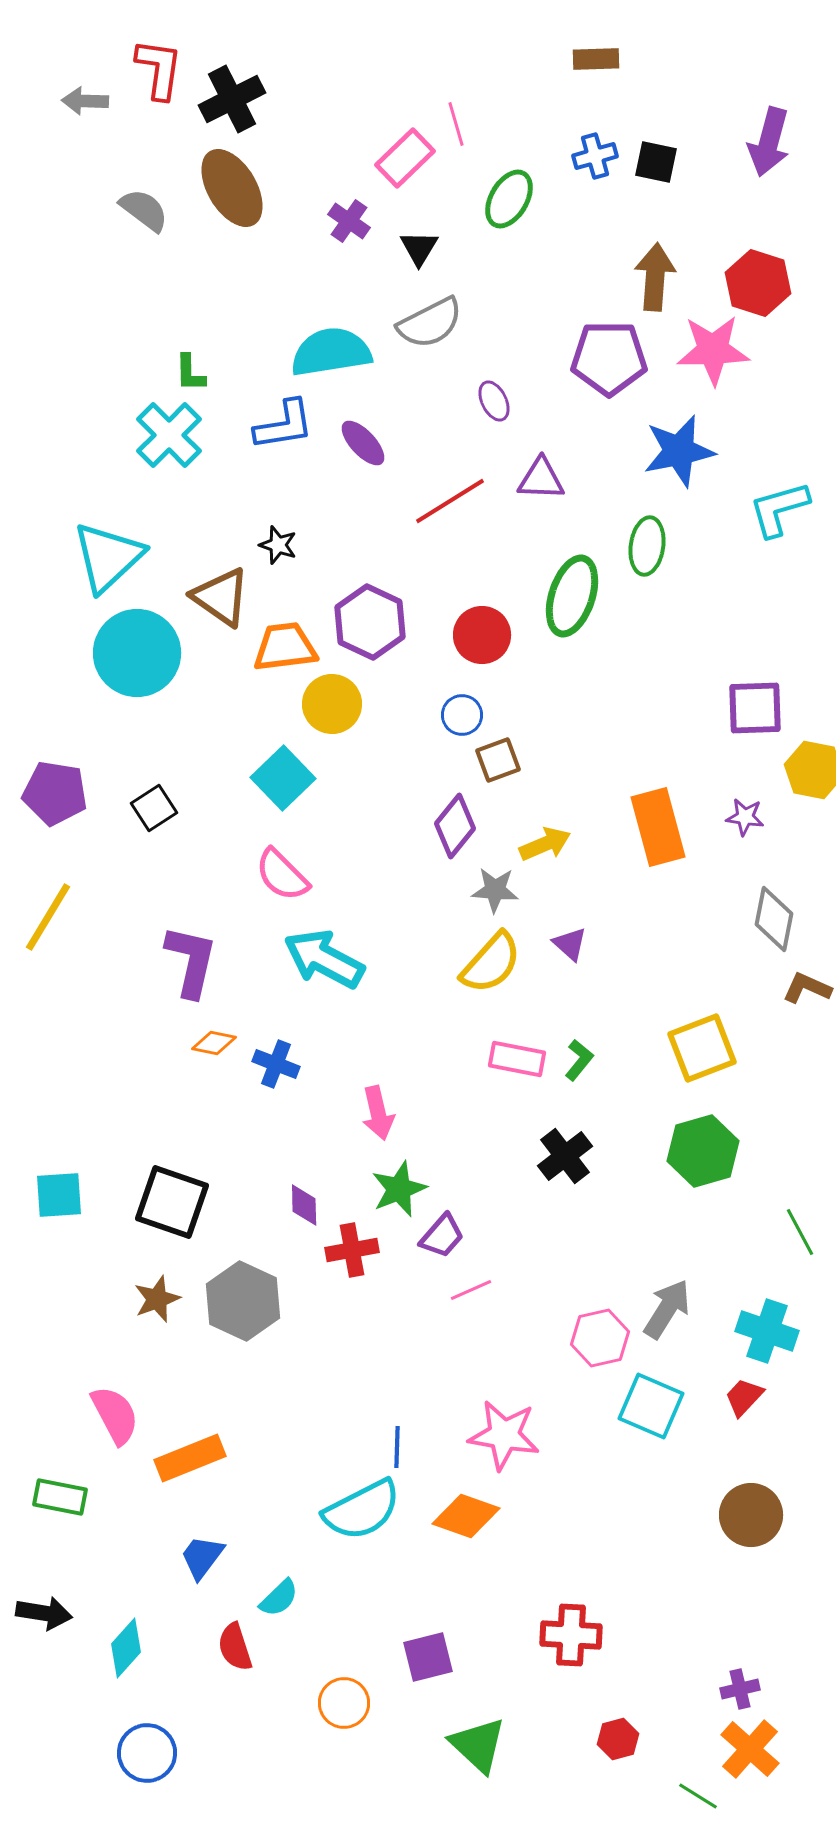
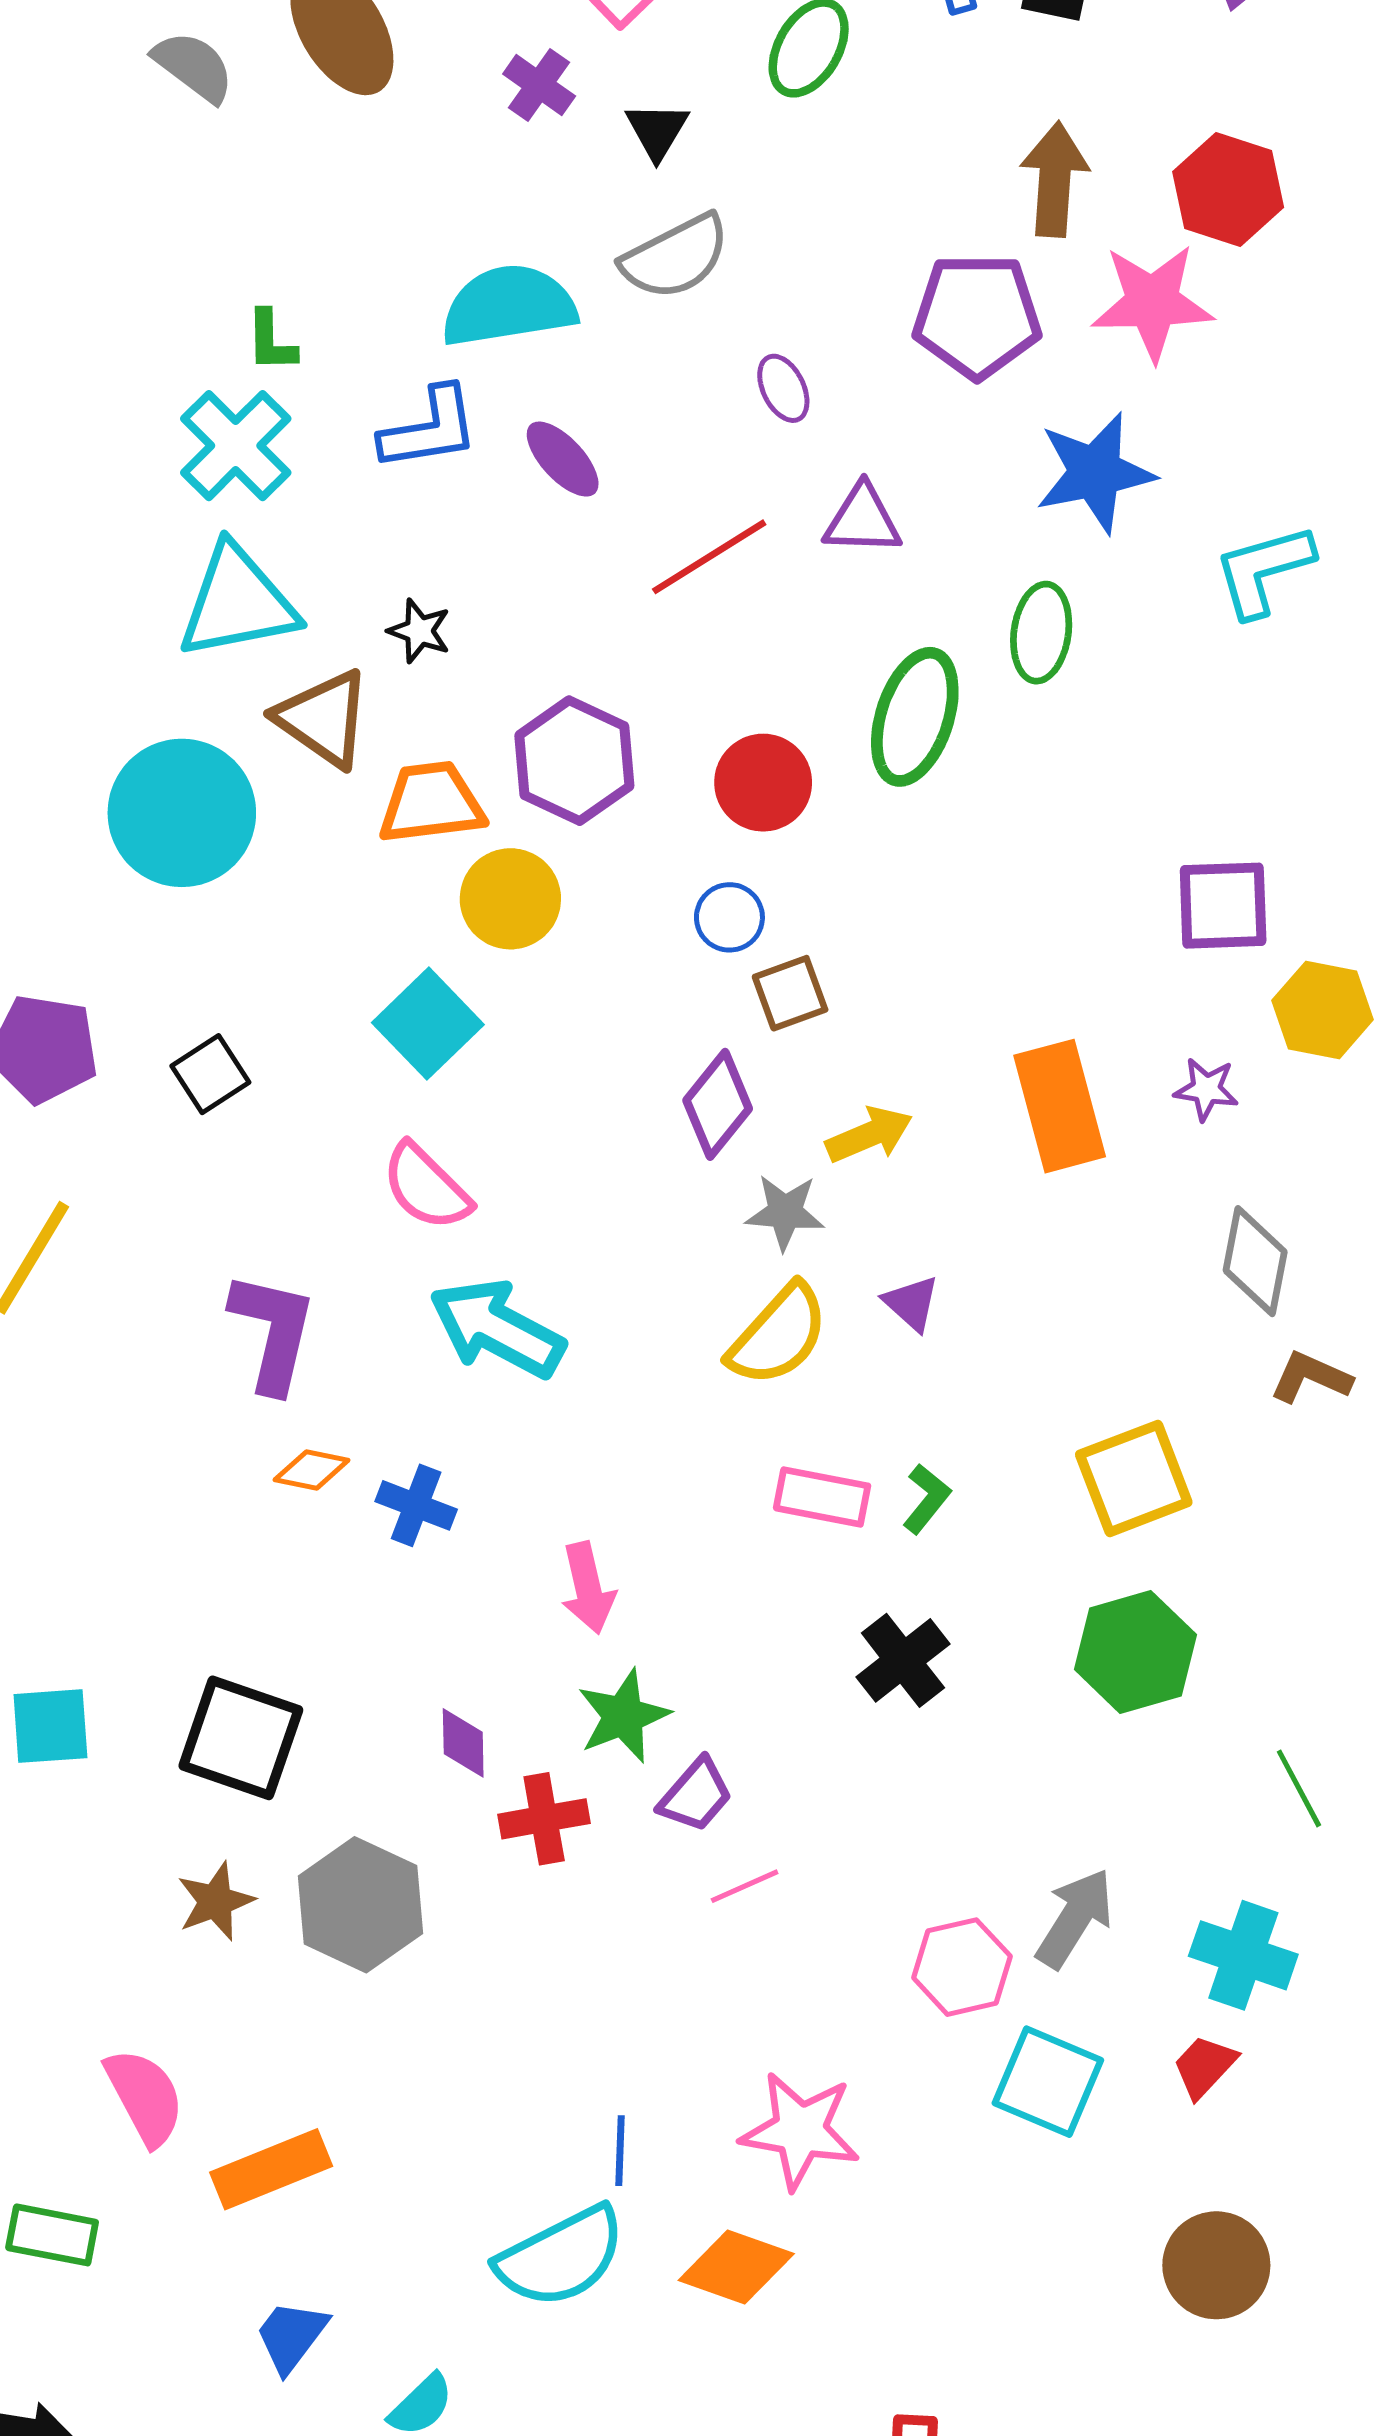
cyan triangle: (108, 557) -> (237, 602), moved, turned 32

